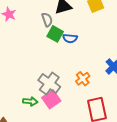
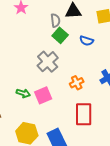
blue semicircle: (70, 38) -> (87, 41), moved
gray cross: (49, 84) -> (48, 62), moved

